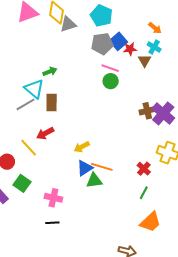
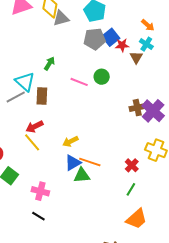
pink line: (110, 68) -> (79, 82), moved
green arrow: (50, 71) -> (49, 64), moved, turned -40
yellow line: (29, 148) -> (32, 142), moved
black line: (52, 223) -> (38, 216), turned 32

